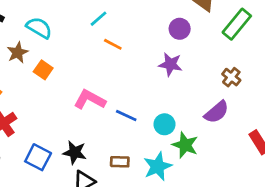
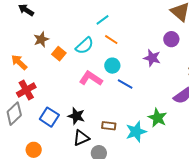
cyan semicircle: (39, 28) -> (85, 46), moved, turned 102
purple circle: (180, 29) -> (171, 39), moved
blue line: (126, 116) -> (125, 84), moved
cyan circle: (165, 124) -> (112, 66), moved

